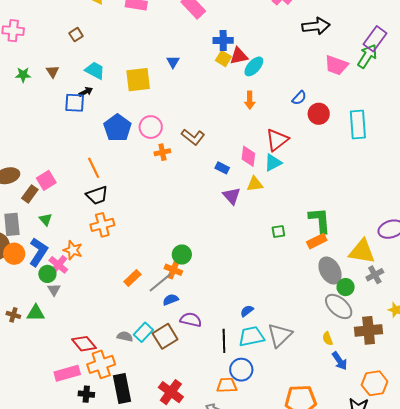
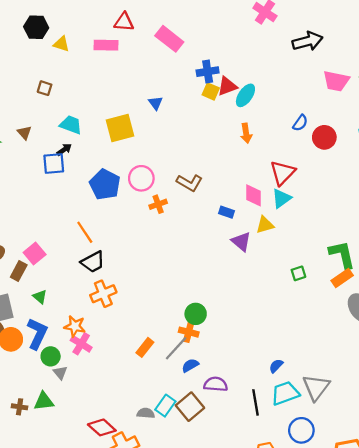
brown square: (76, 35) -> (45, 88), turned -32
pink cross: (58, 265) -> (81, 344), moved
blue circle: (241, 370) -> (301, 430), moved

